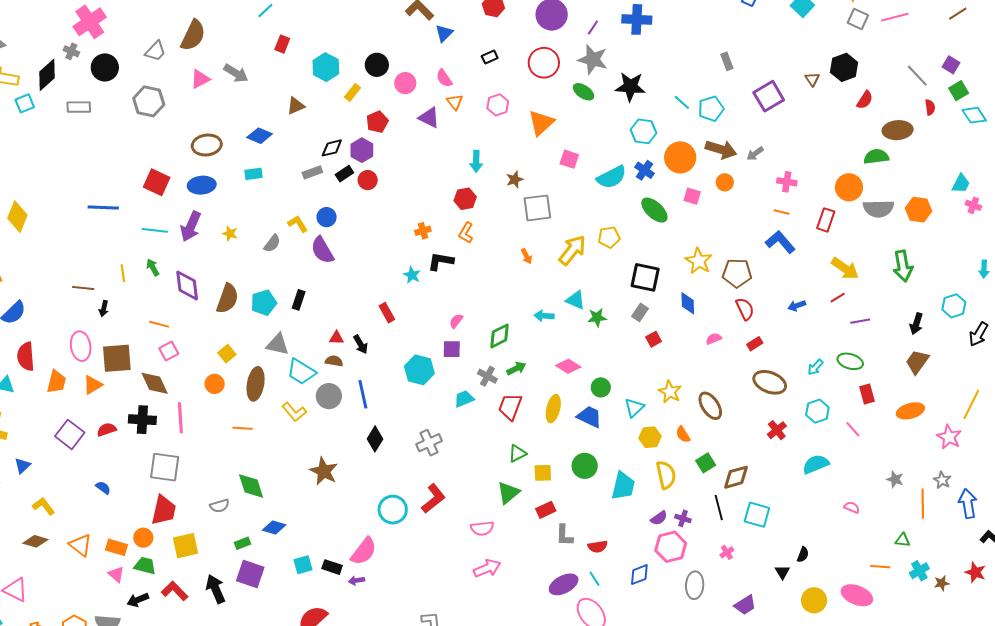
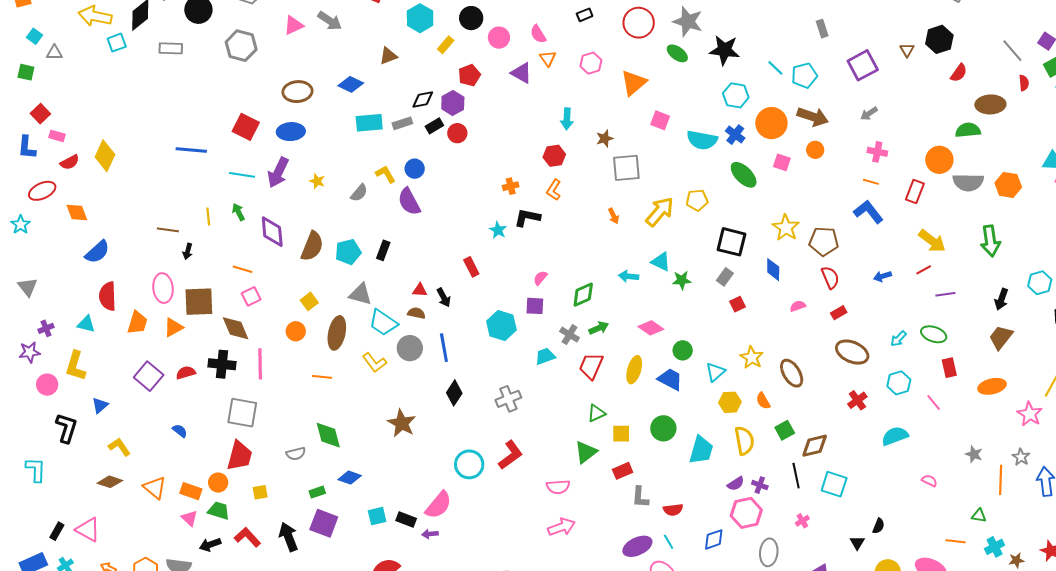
gray arrow: (755, 154) -> (869, 114), moved
cyan rectangle: (253, 174) -> (369, 123), moved, size x1.5
cyan semicircle: (612, 177) -> (702, 140), turned 36
yellow square: (186, 546) -> (260, 492), size x0.6

